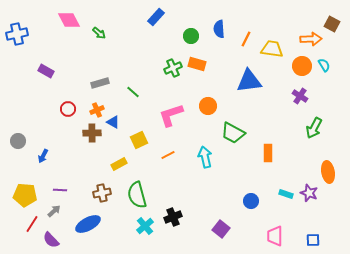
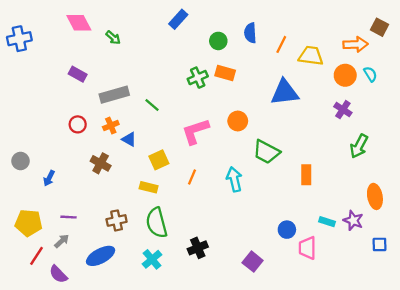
purple rectangle: (46, 71) -> (78, 74), moved
gray rectangle: (100, 83) -> (114, 95), size x1.4
brown cross: (92, 133) -> (101, 163), moved, turned 30
orange line: (168, 155) -> (192, 177), turned -40
yellow rectangle: (119, 164) -> (149, 187), moved, turned 42
cyan cross: (145, 226) -> (152, 259), moved
pink trapezoid: (275, 236) -> (307, 248), moved
blue square: (313, 240) -> (379, 244), moved

